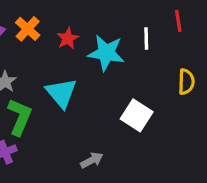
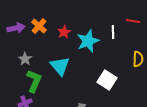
red line: (178, 21) -> (133, 21), turned -72
cyan star: (106, 53) -> (88, 41), turned -30

